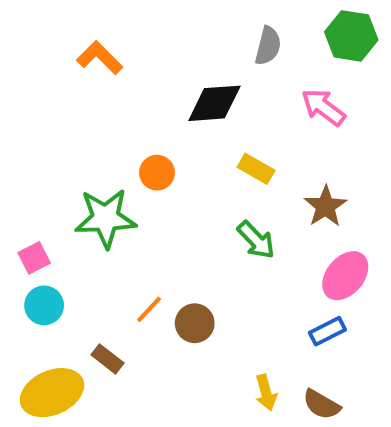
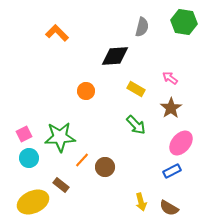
pink arrow: (323, 107) -> (170, 78), moved, size x0.7
green star: (105, 218) -> (60, 137), moved

